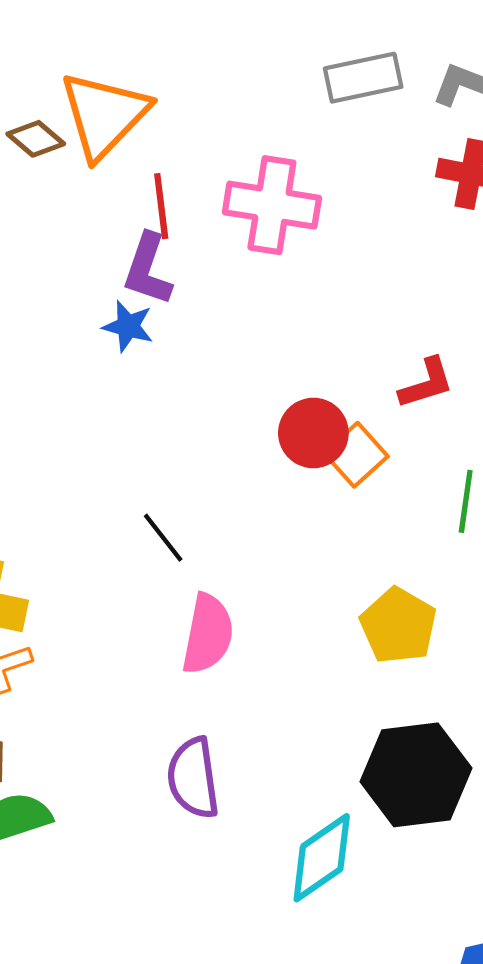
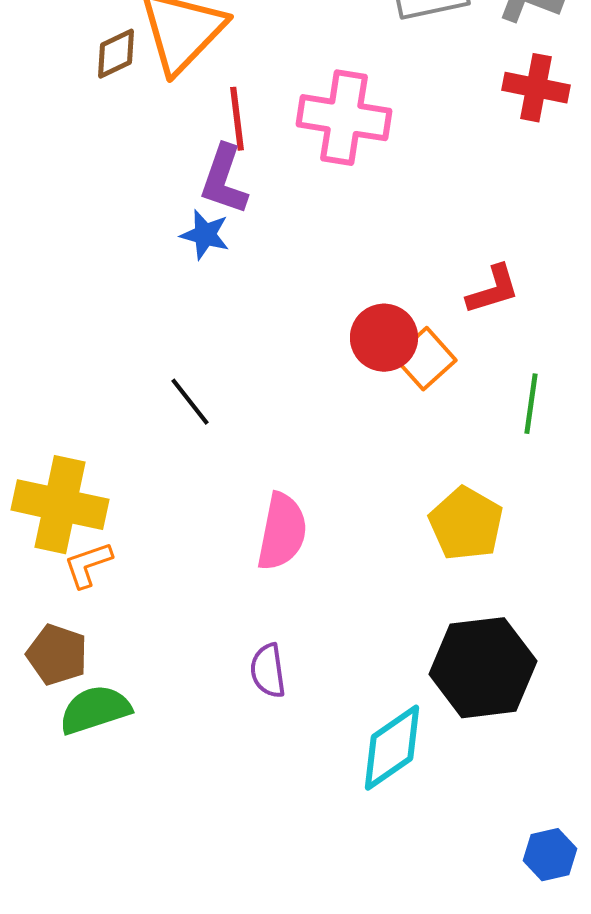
brown diamond: (36, 139) -> (116, 54), turned -66
black line: (163, 538) -> (190, 402), moved
purple semicircle: (193, 778) -> (268, 671), size x0.7

